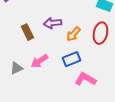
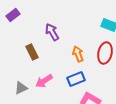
purple arrow: (52, 23) -> (52, 32), moved, turned 66
orange arrow: (73, 34) -> (78, 54), turned 119

